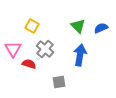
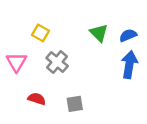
blue arrow: (80, 55) -> (129, 65), moved
red semicircle: (29, 64) -> (37, 99), moved

